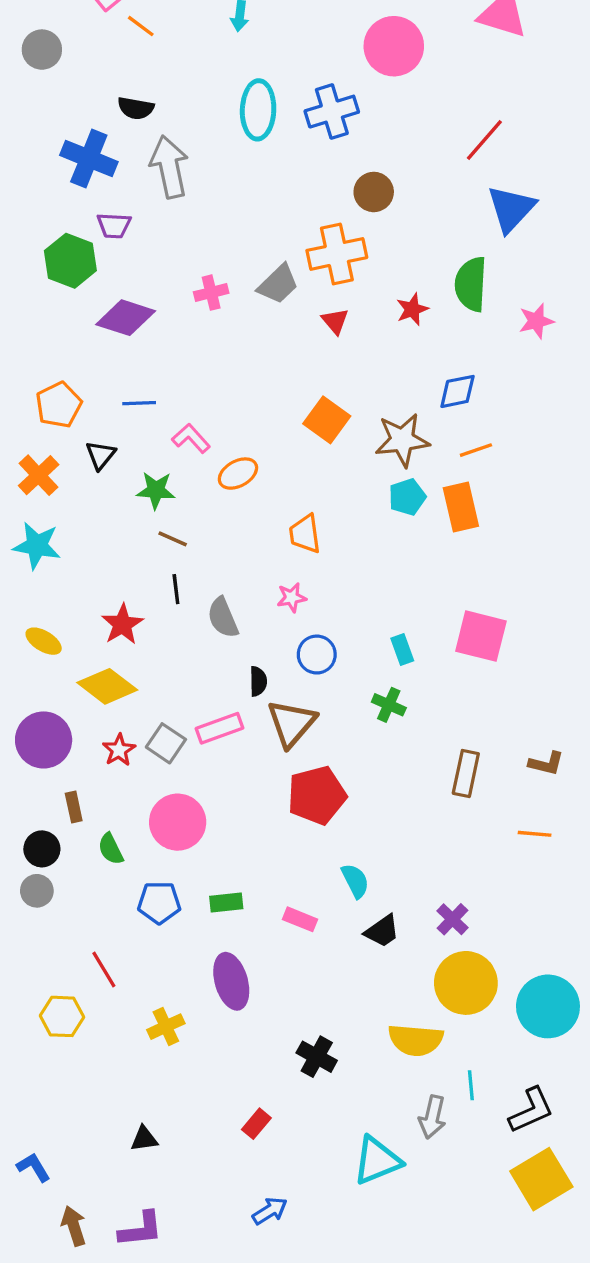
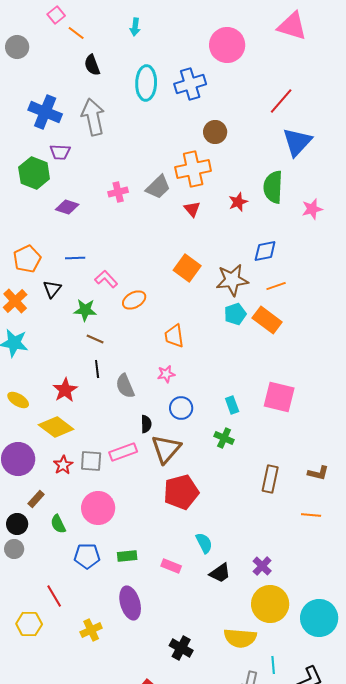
black semicircle: (136, 108) -> (92, 65), moved, turned 60
purple diamond: (126, 318) -> (67, 207), size x0.7
orange rectangle: (461, 507) -> (267, 320), turned -40
gray square: (166, 743) -> (91, 461), turned -30
brown rectangle: (74, 807) -> (36, 499), turned 54

